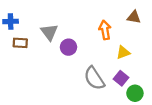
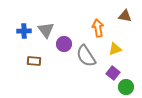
blue cross: (11, 21) -> (24, 31), moved
brown rectangle: (20, 43) -> (34, 61), moved
gray semicircle: (94, 78) -> (86, 56), moved

